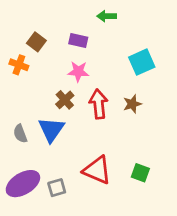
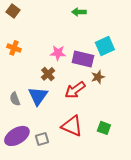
purple rectangle: (78, 40) -> (83, 59), moved, size x1.5
brown square: (36, 42) -> (13, 11), moved
red arrow: (99, 104) -> (75, 90), moved, turned -120

